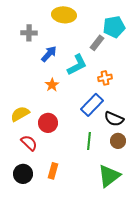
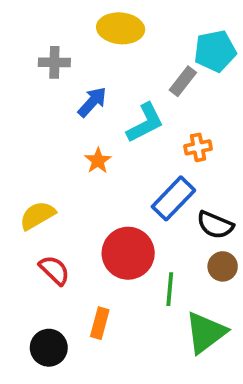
red circle: (48, 123) -> (128, 253), moved, size x1.4
green line: (89, 141) -> (170, 289), moved
black circle: (23, 174) -> (49, 348), moved

